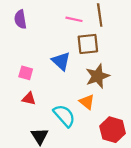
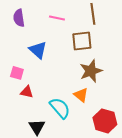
pink line: (74, 19) -> (57, 18), moved
blue triangle: (61, 61) -> (38, 50), moved
pink square: (26, 73) -> (17, 73), moved

